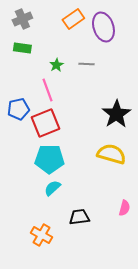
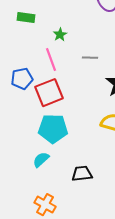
gray line: (86, 64) -> (90, 58), moved
cyan semicircle: (52, 188) -> (41, 160), moved
black trapezoid: (79, 217) -> (82, 174), moved

